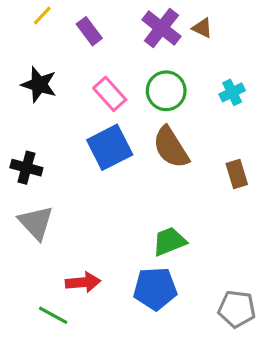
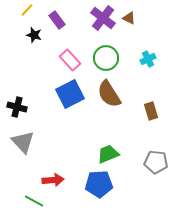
black star: (39, 85) -> (34, 35), moved, size x0.7
gray pentagon: (237, 309) -> (156, 162), moved

